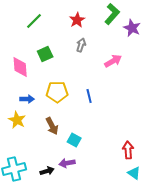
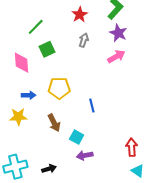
green line: (34, 21) -> (36, 27), moved
purple star: (132, 28) -> (118, 33), moved
blue line: (89, 96) -> (92, 105), moved
yellow star: (17, 120) -> (18, 117), turned -30
purple arrow: (67, 163) -> (85, 155), moved

